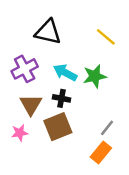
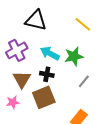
gray line: (107, 128) -> (84, 81), moved

